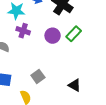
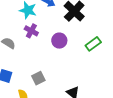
green rectangle: (74, 34) -> (93, 44), moved

